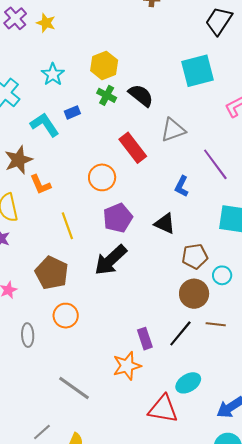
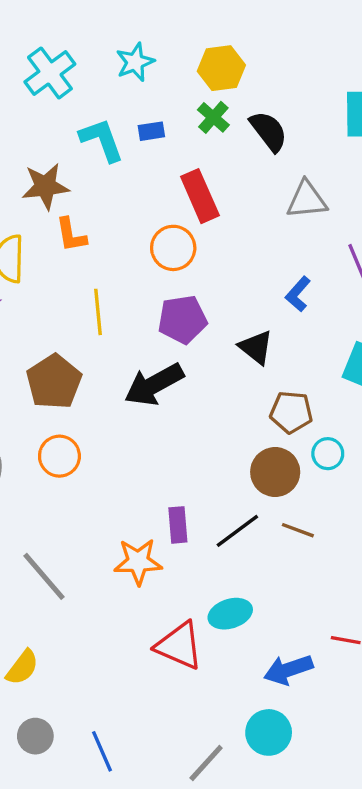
red rectangle: (133, 148) -> (200, 196), moved

